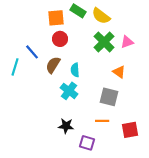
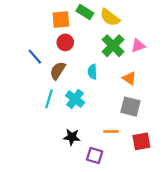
cyan line: (15, 67) -> (49, 99), moved
cyan semicircle: (75, 70) -> (92, 72), moved
gray square: (109, 97) -> (130, 107), moved

